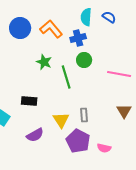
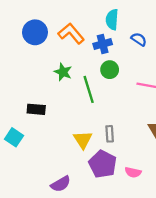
blue semicircle: (109, 17) -> (139, 39), moved
black rectangle: (29, 101) -> (36, 109), moved
purple semicircle: (35, 135) -> (61, 184), moved

